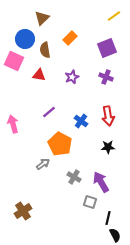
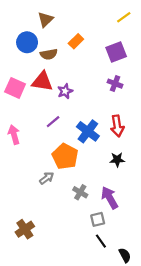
brown semicircle: (45, 50) -> (49, 54), turned -91
pink square: (14, 61) -> (15, 88), moved
red triangle: (39, 75) -> (42, 81), size x1.5
purple star: (72, 77) -> (65, 91), moved
blue cross: (81, 121) -> (88, 131), size x1.5
gray square: (90, 202) -> (98, 219), turned -32
black line: (108, 218) -> (101, 241), moved, turned -48

